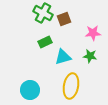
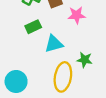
pink star: (93, 33) -> (77, 15), moved
green star: (90, 56) -> (85, 60), moved

